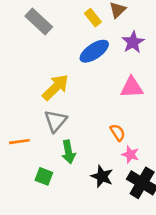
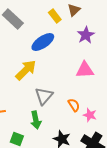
blue ellipse: (94, 51) -> (43, 42), moved
gray triangle: (56, 121) -> (44, 96), moved
pink star: (130, 154) -> (90, 115), moved

